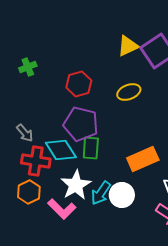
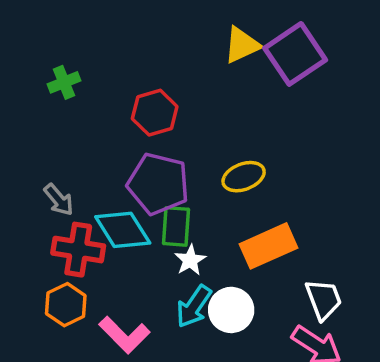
yellow ellipse: (129, 92) -> (244, 177), moved
white star: (76, 185) -> (190, 260), moved, size x0.6

